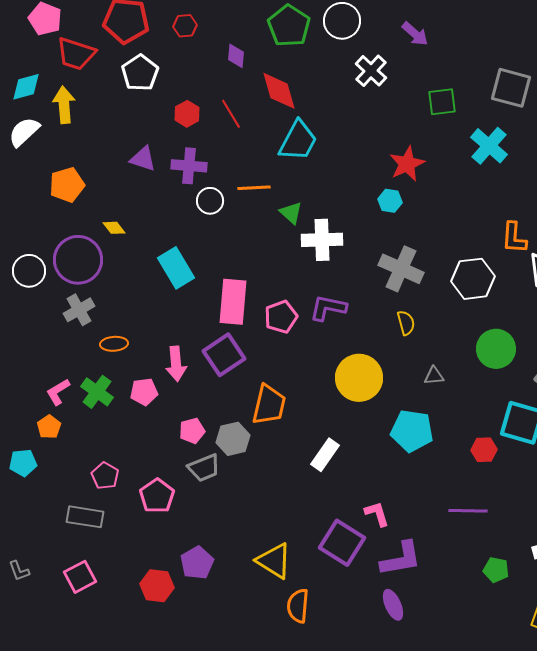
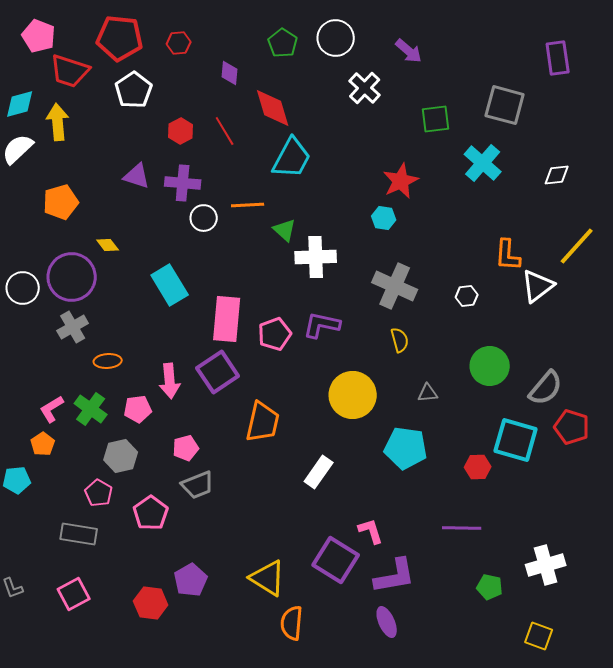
green pentagon: (289, 26) -> (283, 43), size x0.7
white hexagon: (473, 279) -> (467, 296), size x0.5
gray hexagon: (233, 439) -> (121, 456), moved

